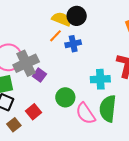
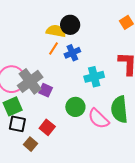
cyan cross: (100, 79) -> (94, 77), moved

